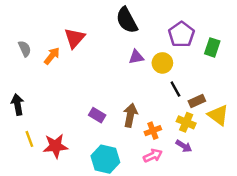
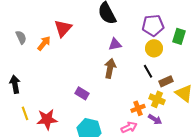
purple pentagon: (181, 34) -> (153, 25), turned 30
yellow circle: (162, 63) -> (154, 48), moved
brown arrow: (130, 115) -> (110, 68), moved
orange cross: (153, 131) -> (138, 108), moved

